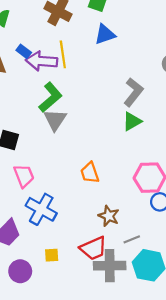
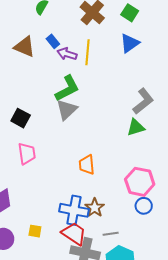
blue triangle: (105, 34) -> (130, 43), turned -30
purple arrow: (42, 61) -> (67, 54), size x0.7
blue cross: (41, 209) -> (74, 210), moved, turned -32
red trapezoid: (93, 248) -> (74, 234), turned -136

